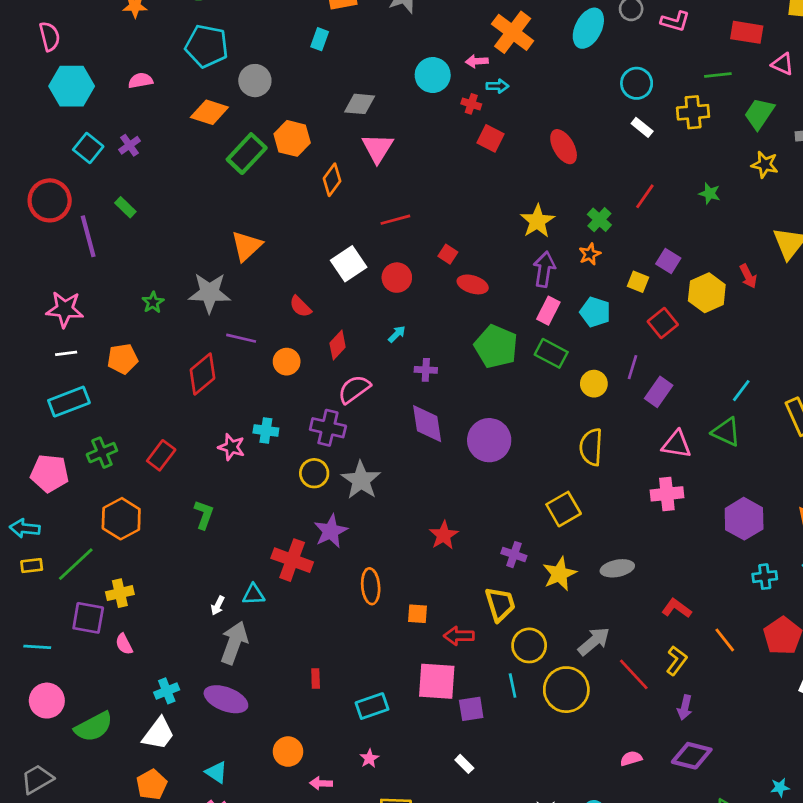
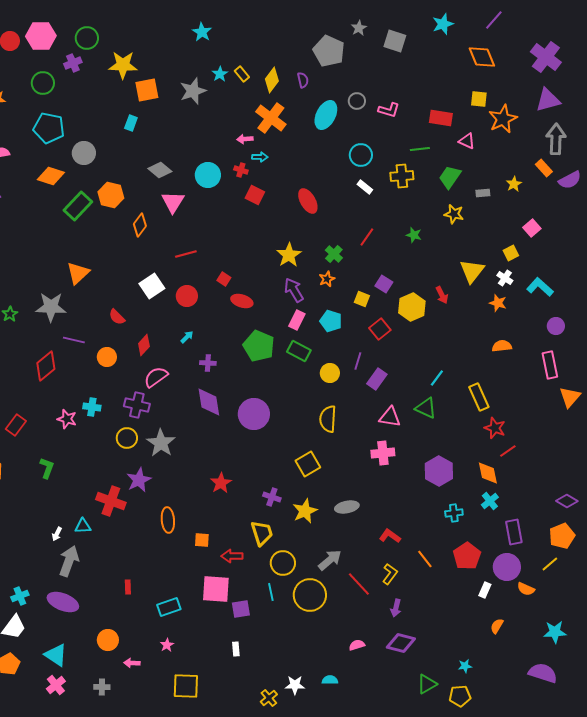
cyan circle: (433, 75) -> (208, 175), moved
gray diamond: (360, 104) -> (160, 170), turned 35
purple arrow: (544, 269) -> (294, 290), turned -40
white rectangle: (464, 764) -> (236, 649), turned 40
cyan triangle: (216, 772) -> (56, 655), size x1.4

